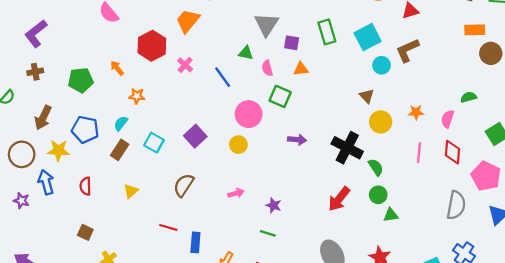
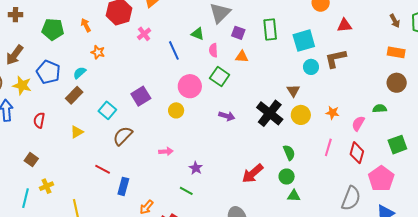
brown circle: (491, 53) -> (397, 83), moved
cyan square: (154, 143) -> (107, 110), moved
black cross: (347, 148) -> (270, 113), moved

